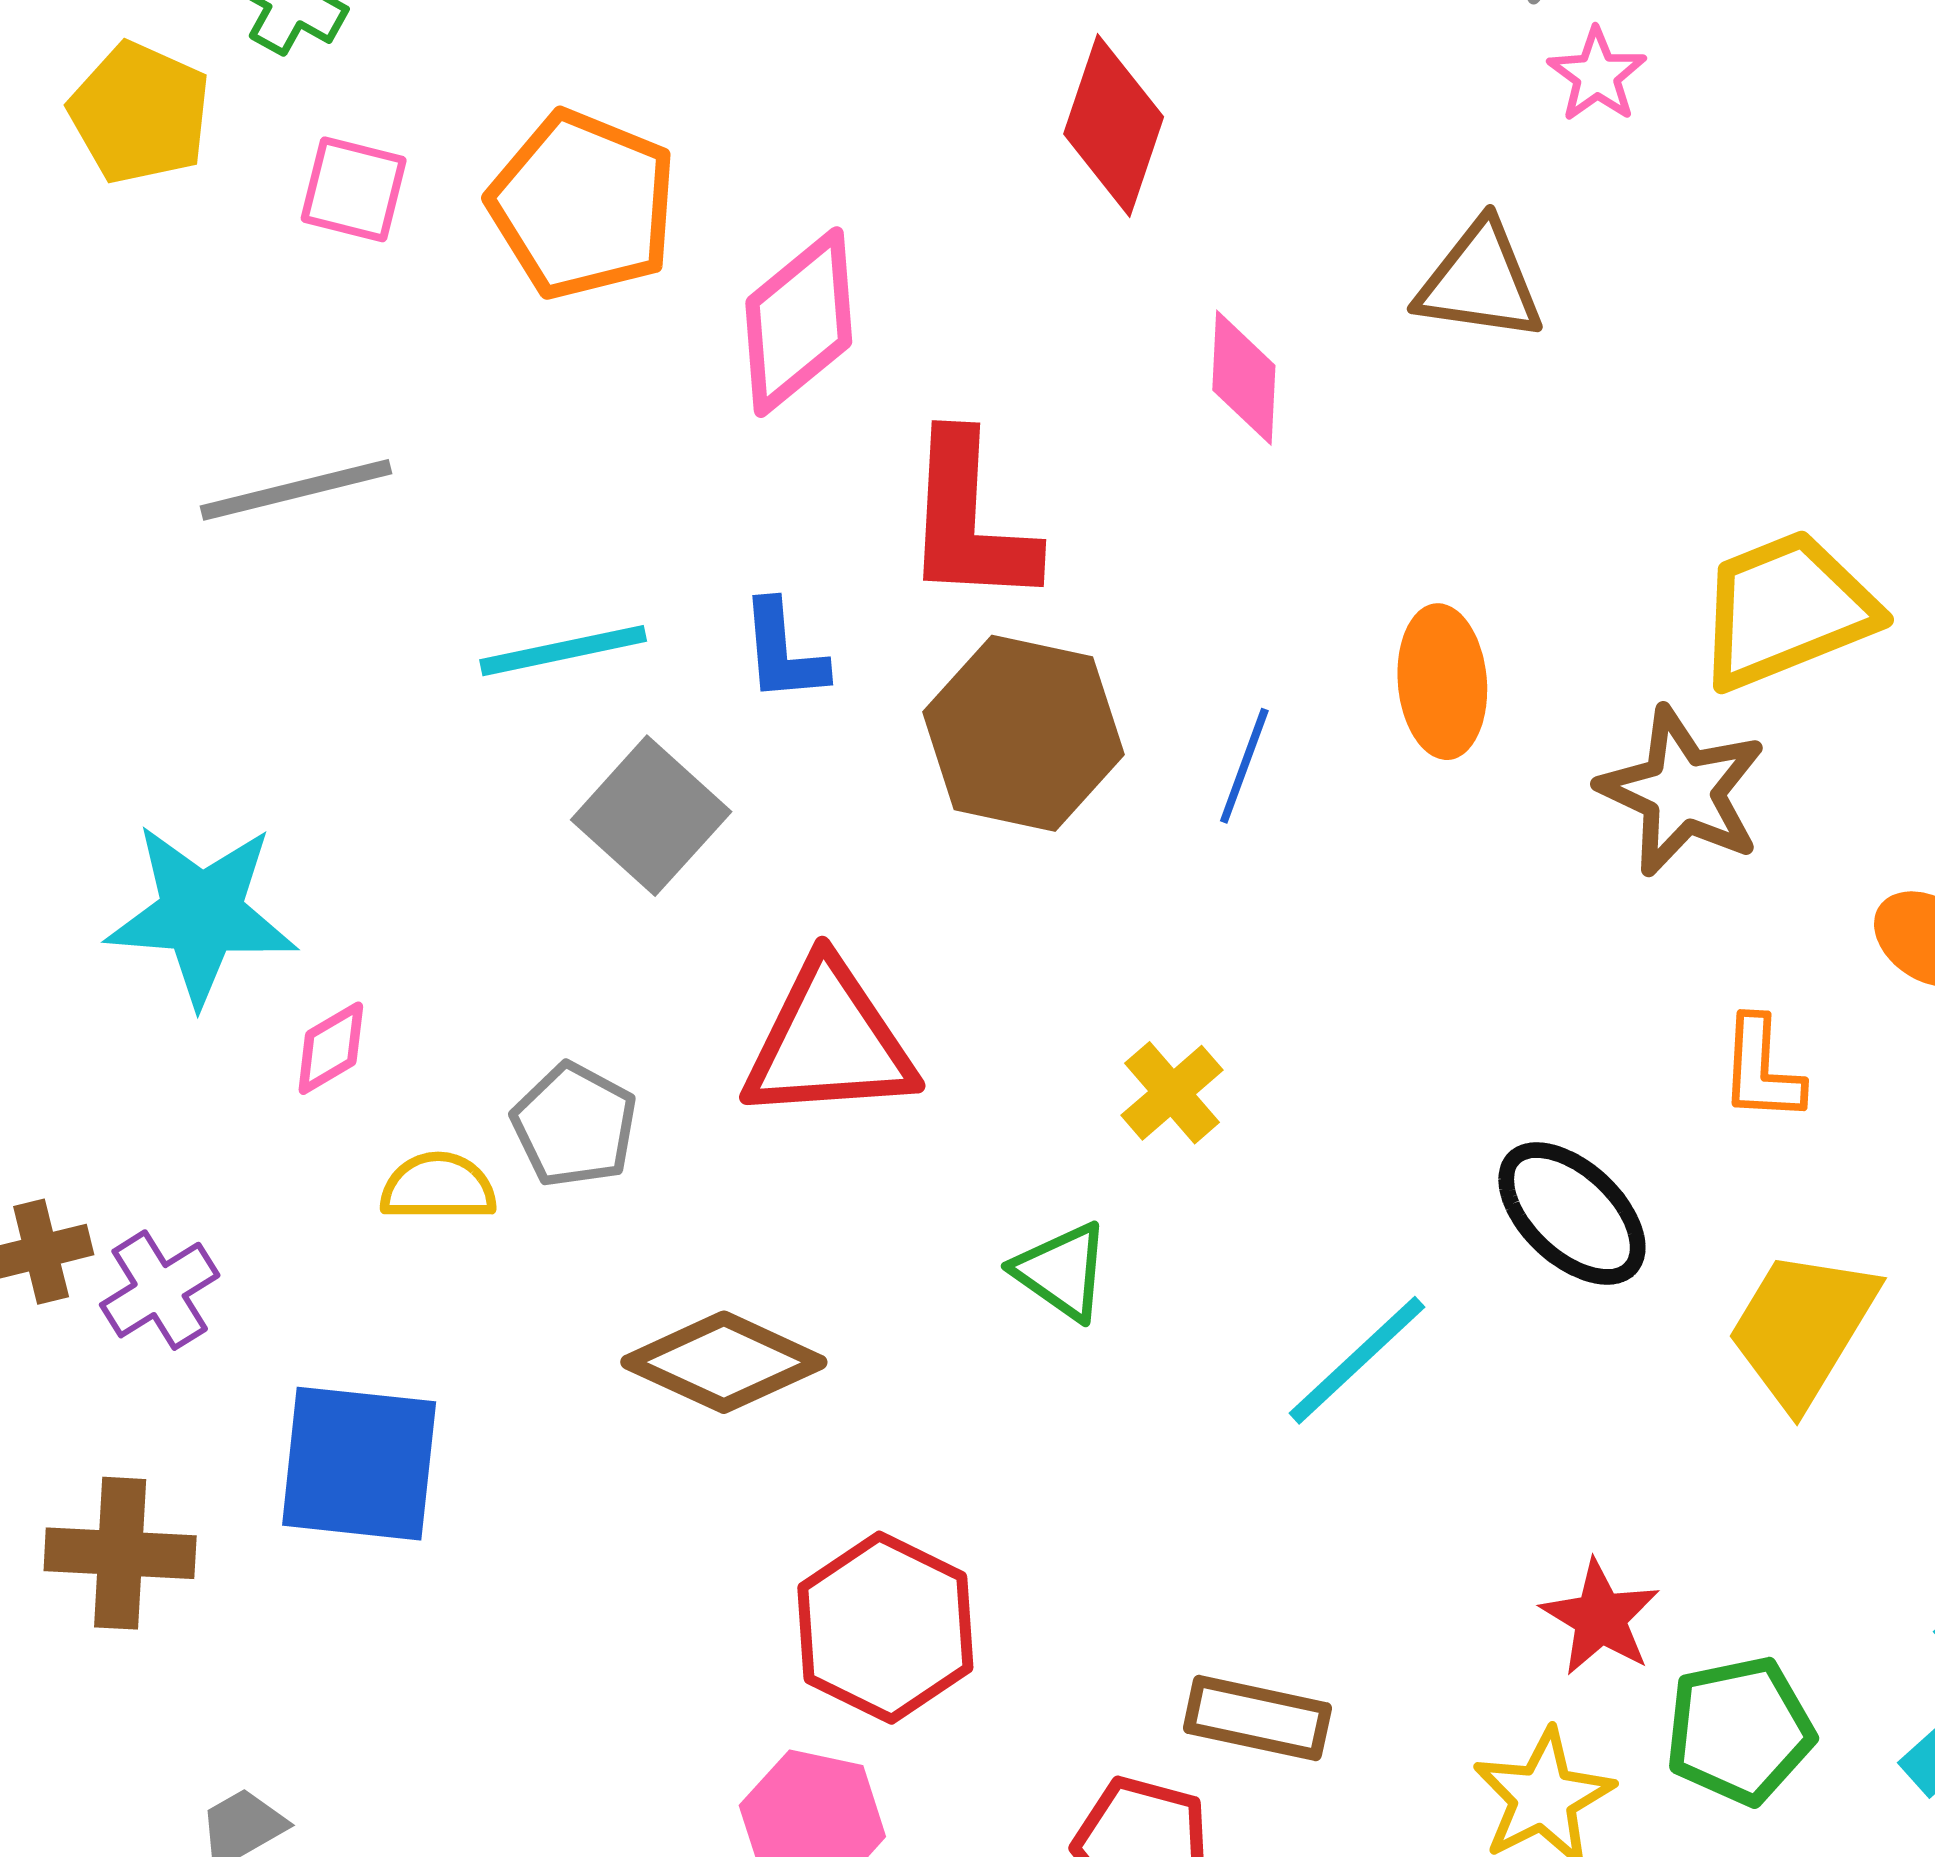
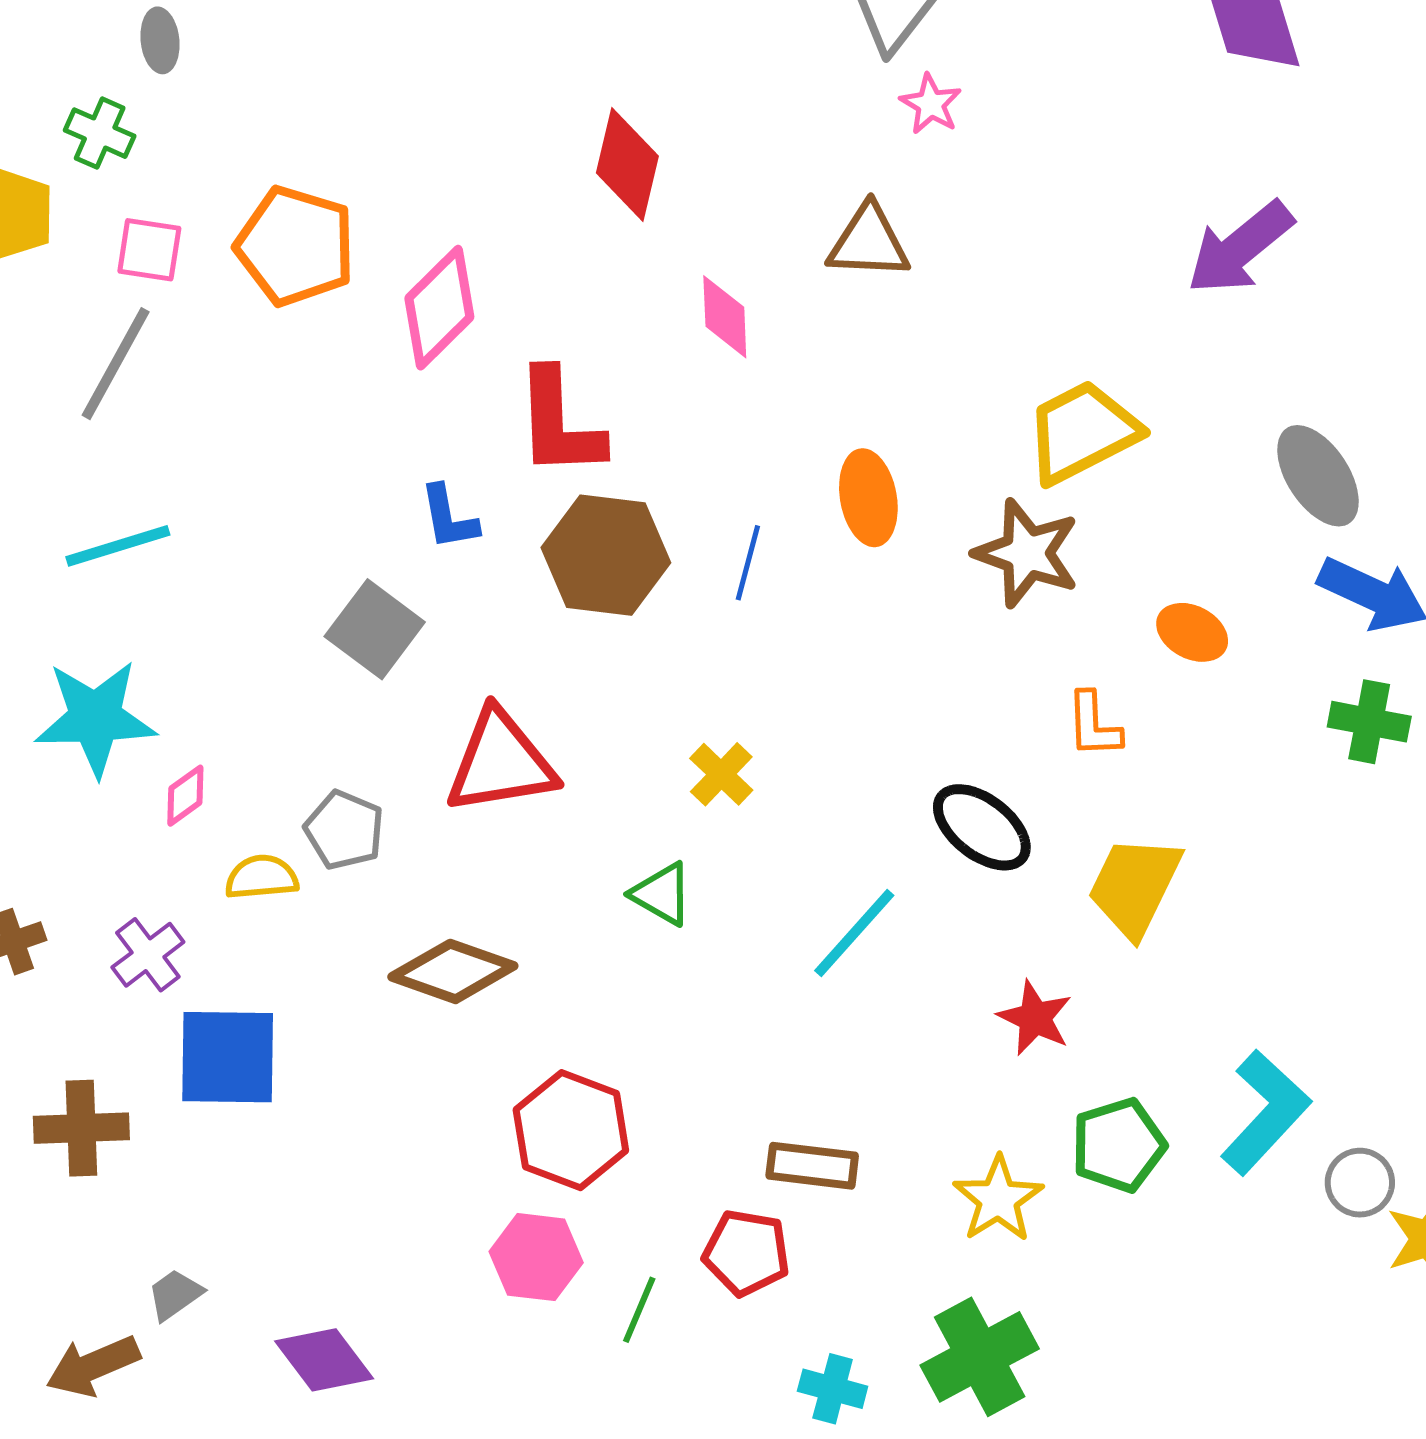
gray line: (296, 490) -> (116, 364), moved, turned -42
cyan line: (563, 651) -> (118, 546), moved
purple cross: (160, 1290) -> (148, 955), moved
red star: (1600, 1618) -> (1035, 1018), moved

